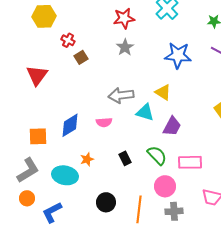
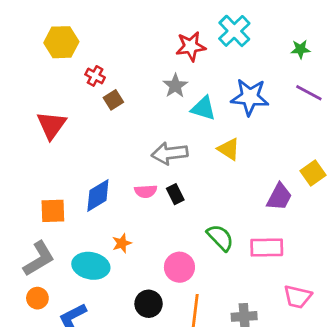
red star: (124, 18) -> (191, 46), moved
cyan triangle: (145, 112) -> (203, 108), moved
purple trapezoid: (172, 126) -> (279, 197), moved
black rectangle: (125, 158) -> (175, 194), moved
pink circle: (165, 186) -> (179, 267), moved

